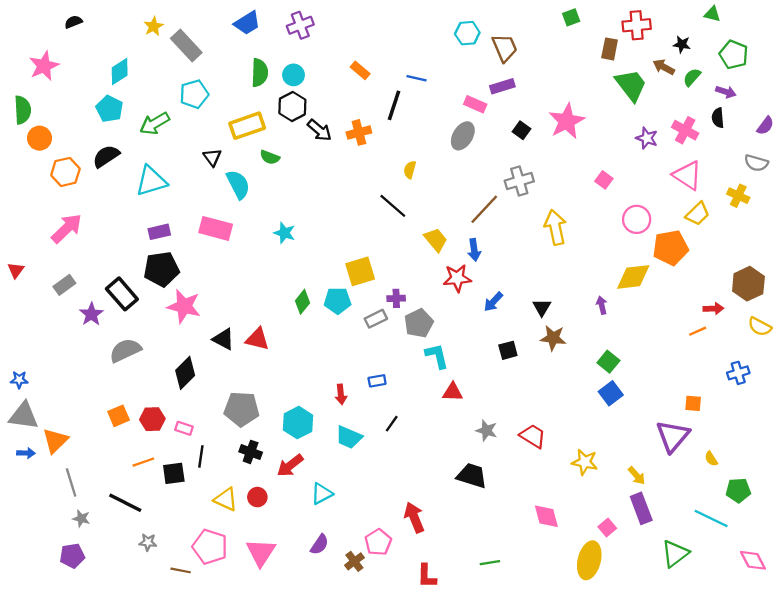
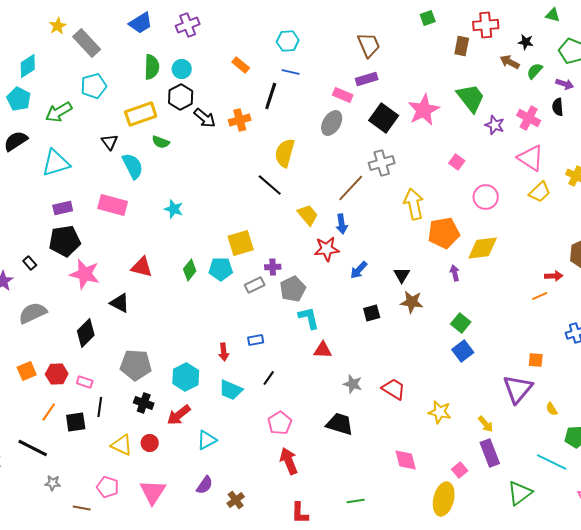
cyan hexagon: (467, 33) -> (288, 41), moved
green trapezoid: (631, 85) -> (471, 98), moved
black square: (522, 130) -> (384, 118), size x1.8
yellow semicircle: (410, 170) -> (285, 153), size x1.8
orange pentagon: (671, 248) -> (444, 233), moved
black rectangle: (122, 294) -> (30, 263), size x0.5
red triangle: (257, 339) -> (142, 267), moved
orange line: (143, 462) -> (49, 412), turned -36
pink pentagon: (378, 542) -> (280, 423), moved
pink pentagon: (210, 547) -> (108, 487), size x0.7

